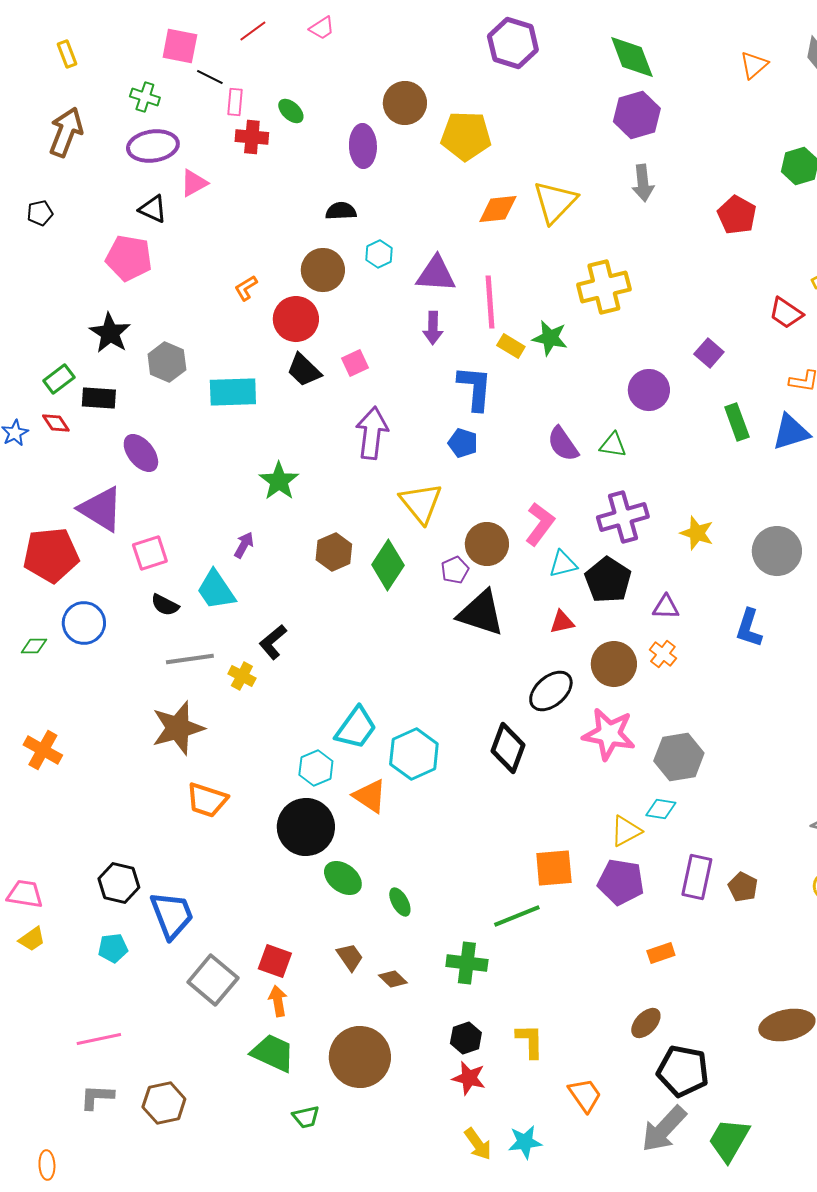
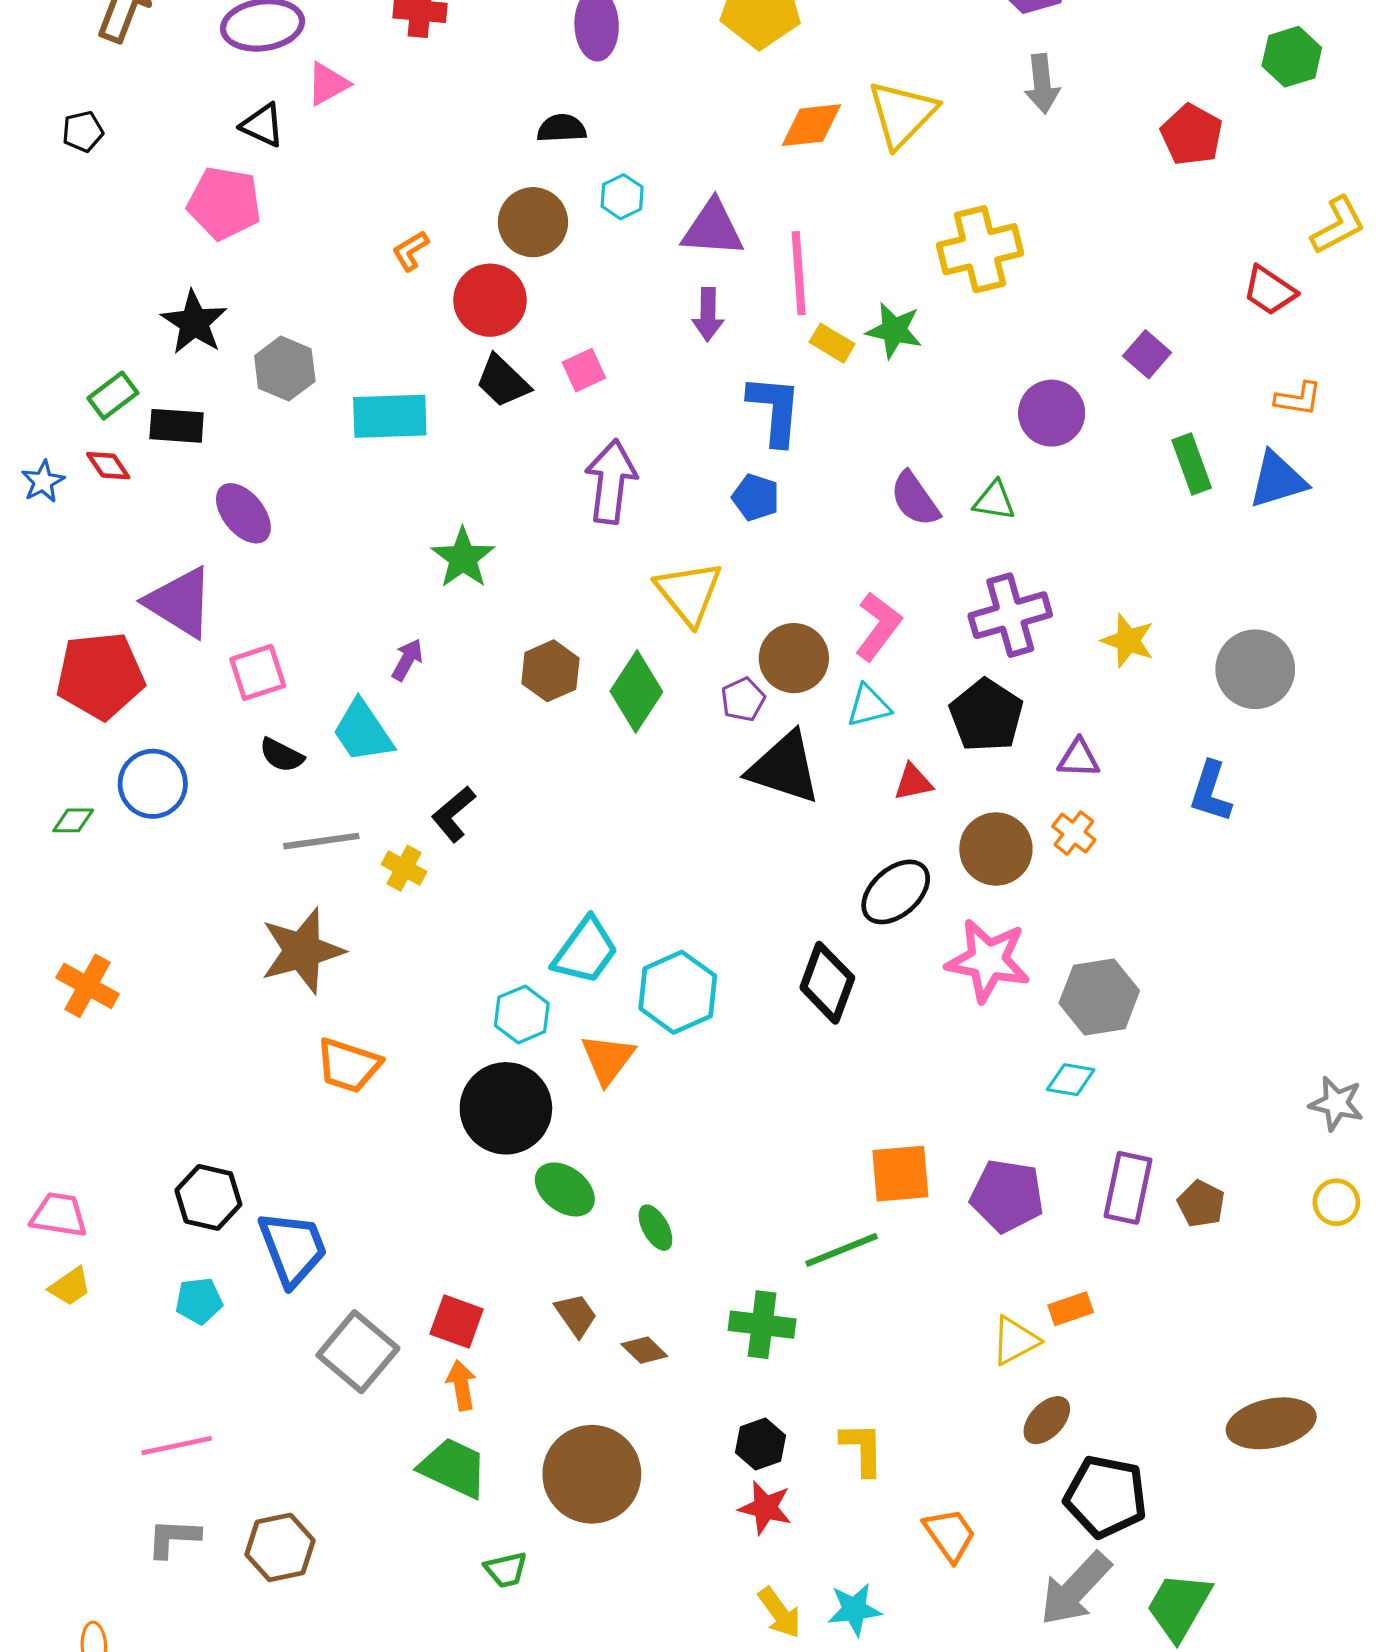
cyan triangle: (563, 564) -> (869, 706), moved
orange triangle: (370, 796) -> (608, 1059), turned 33
yellow triangle: (626, 831) -> (1015, 1341), moved

